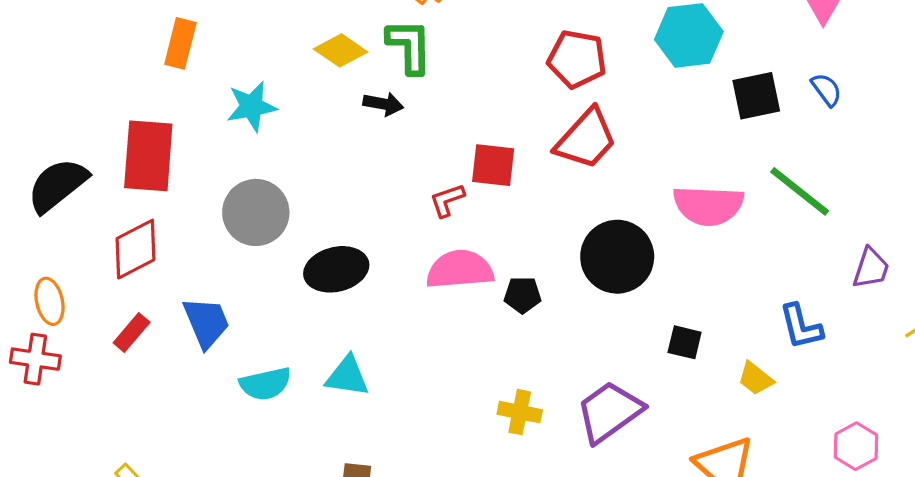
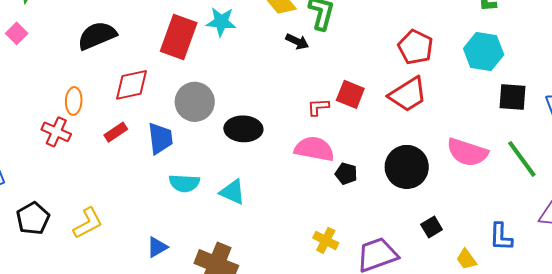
red rectangle: (148, 156) -> (179, 37), moved
gray circle: (256, 212) -> (195, 102), moved
black square: (685, 342) -> (432, 227), turned 30

